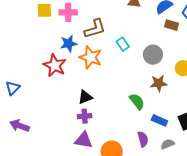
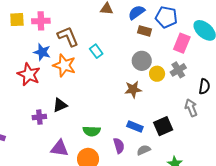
brown L-shape: (95, 29) -> (68, 37), turned -95
blue star: (69, 44) -> (42, 52), turned 30
gray circle: (153, 55) -> (142, 61), moved
green semicircle: (137, 101) -> (92, 131), moved, turned 132
purple cross: (85, 116) -> (39, 117), moved

